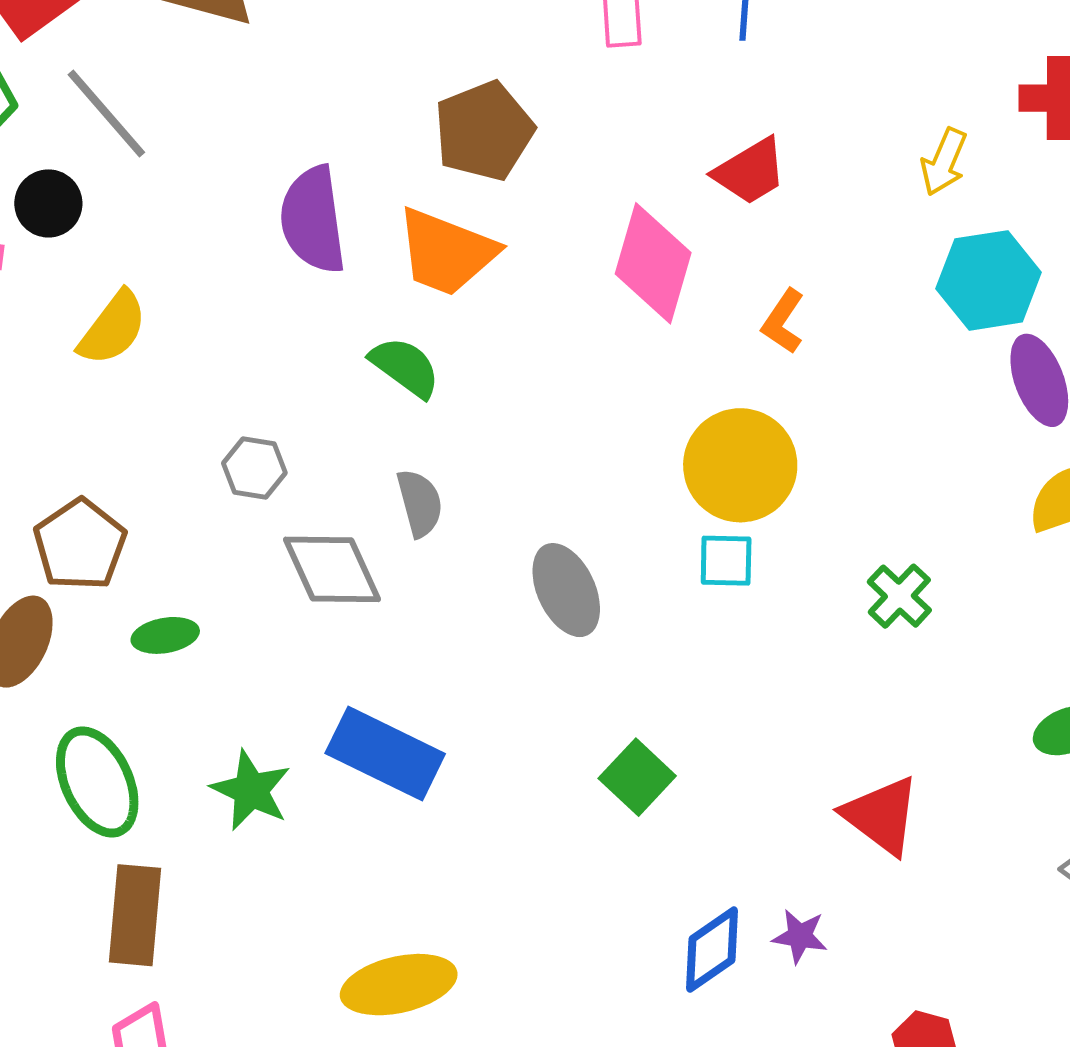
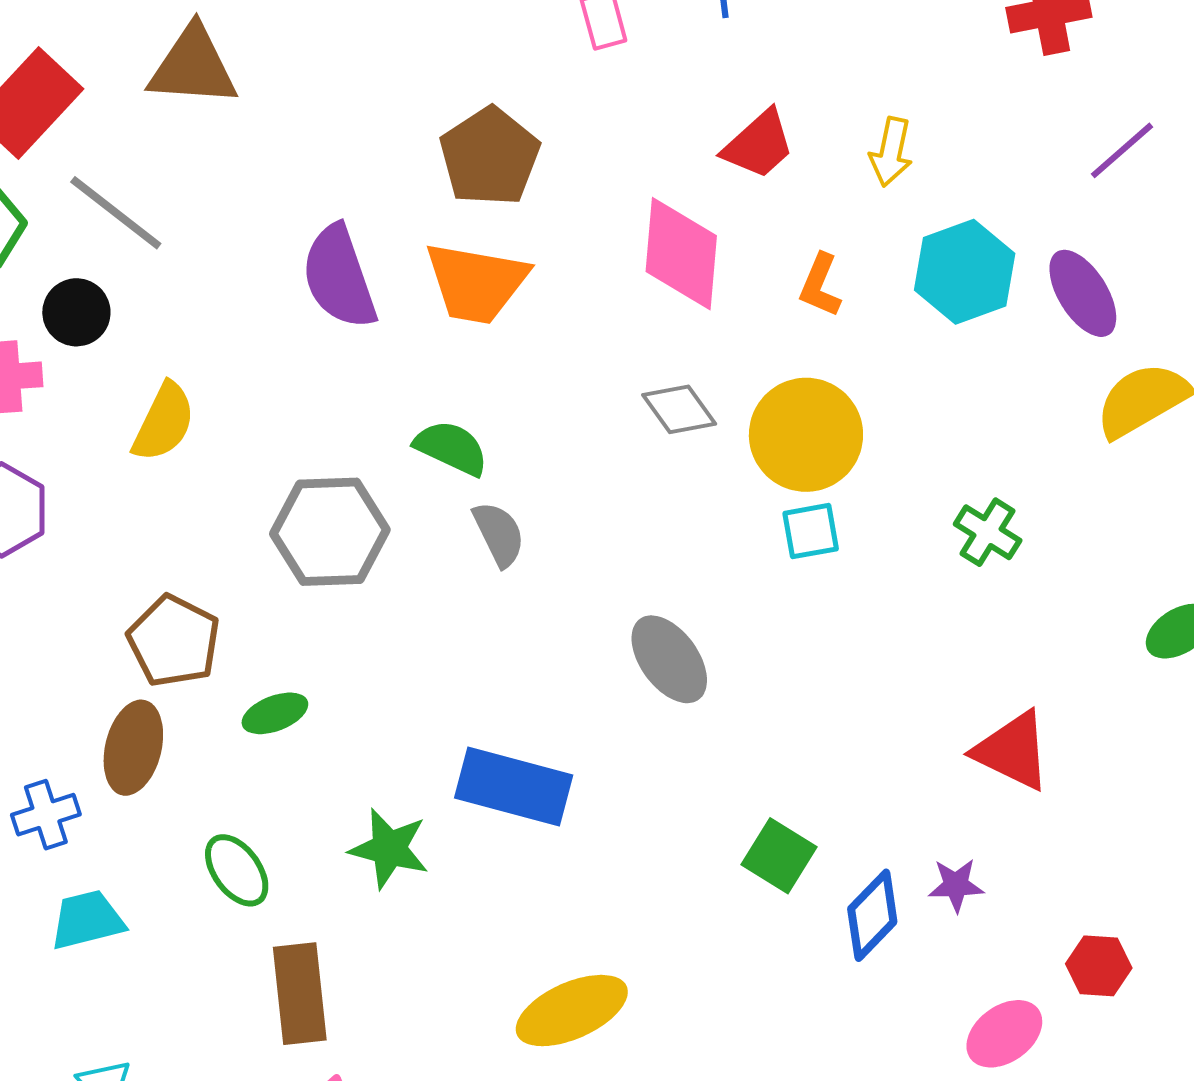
yellow arrow: (944, 162) -> (891, 152), moved
cyan hexagon: (989, 280) -> (965, 272), moved
green semicircle: (405, 367) -> (451, 448), moved
gray hexagon: (254, 468) -> (330, 532), size x1.8
gray diamond: (332, 569) -> (679, 409), moved, size x0.7
gray ellipse: (566, 590) -> (669, 659), moved
green square: (637, 777) -> (779, 856), moved
green ellipse: (97, 782) -> (237, 870), size x0.7

